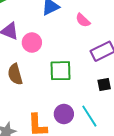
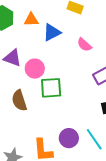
green square: (60, 71) -> (51, 88), moved

